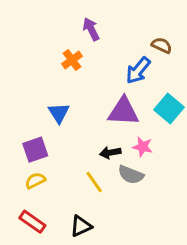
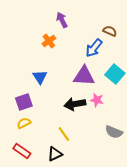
black arrow: (110, 153) -> (75, 104), size x1.5
gray semicircle: (131, 175) -> (114, 132), moved
yellow line: (94, 182) -> (64, 134), moved

